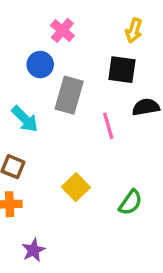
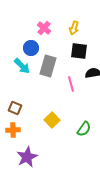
yellow arrow: (134, 30) -> (74, 28), moved
cyan arrow: (25, 119) -> (22, 66), moved
purple star: (33, 250) -> (27, 157), size x1.5

